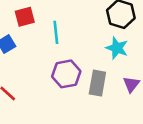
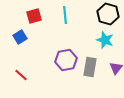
cyan line: (56, 32) -> (65, 15), moved

